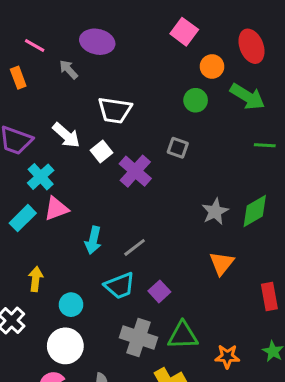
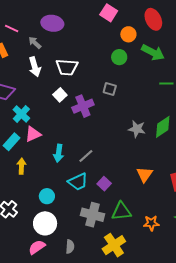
white arrow: (66, 135) -> (35, 67), moved, turned 36
purple cross: (135, 171) -> (83, 106), turned 30
gray star: (215, 211) -> (137, 129), turned -30
orange triangle: (222, 263) -> (144, 174), moved
yellow arrow: (36, 279) -> (21, 166), moved

